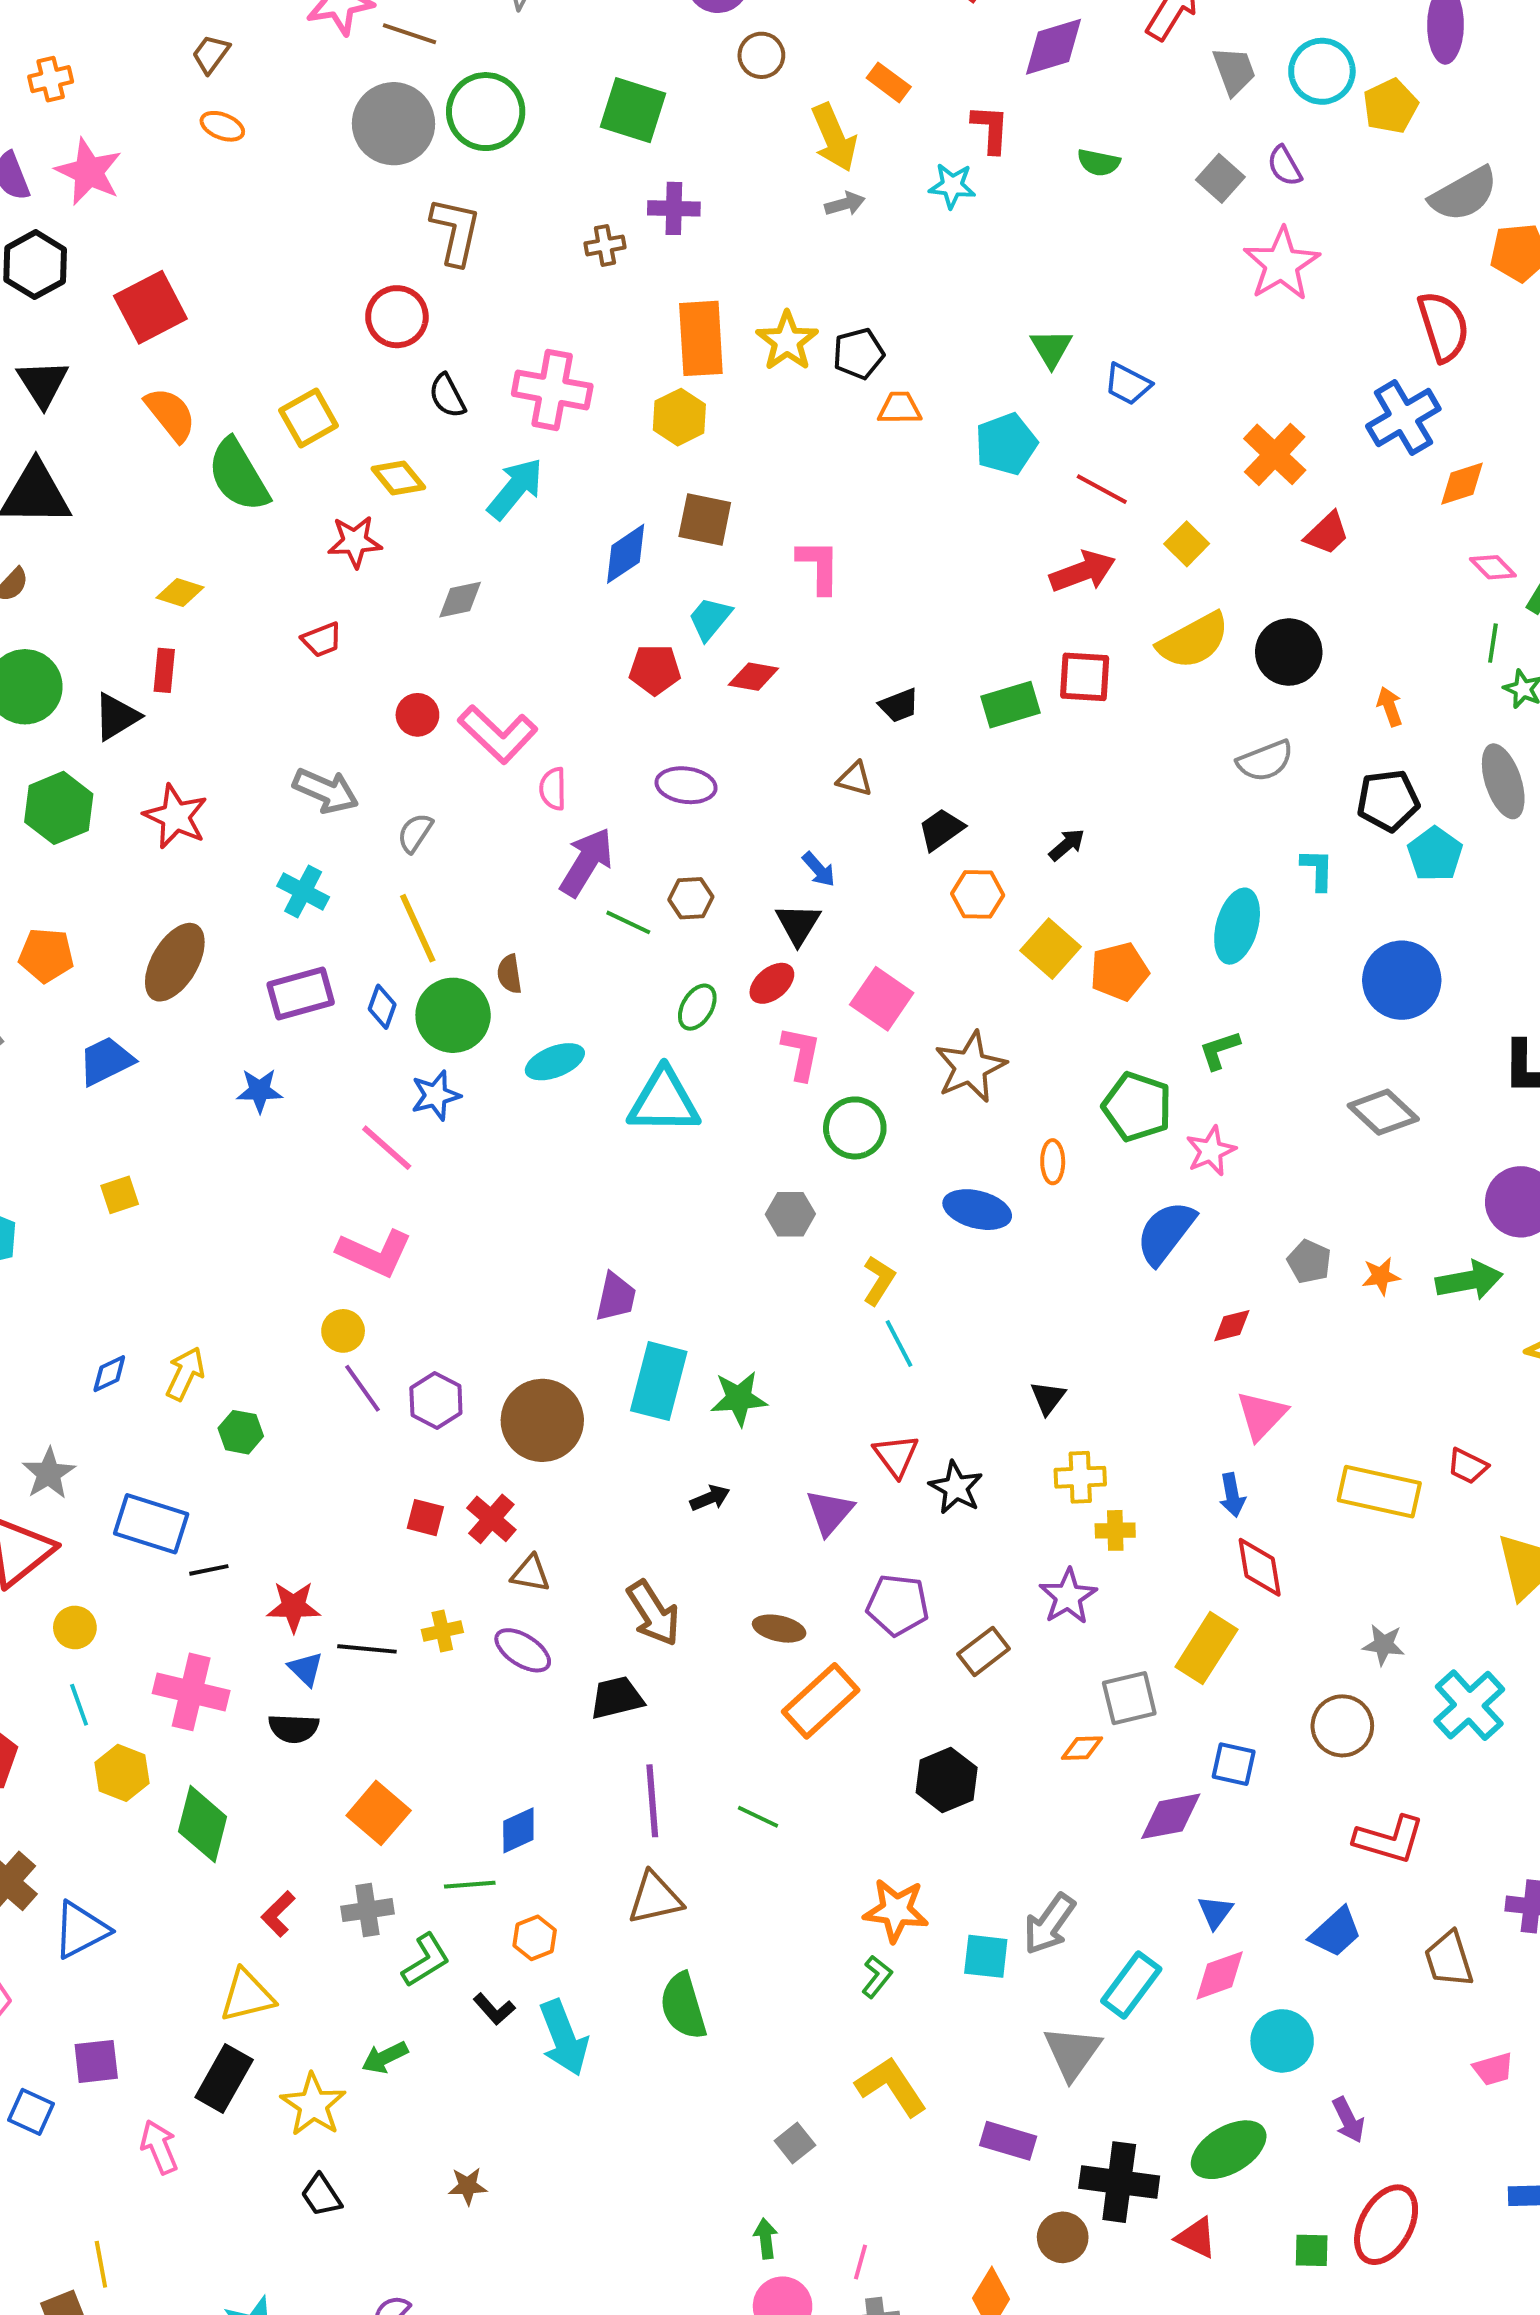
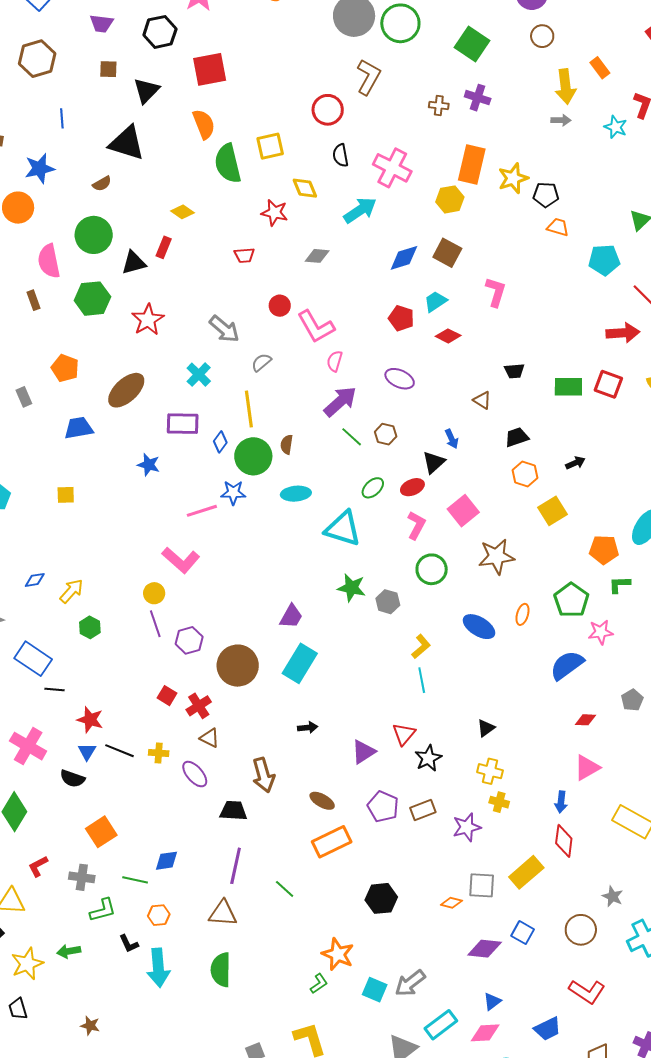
orange pentagon: (1119, 971) -> (604, 550), moved
pink line: (387, 1148) -> (202, 511), turned -76
green star: (739, 1398) -> (352, 588), moved
brown rectangle: (984, 1651) -> (423, 810), moved

